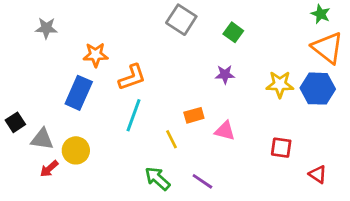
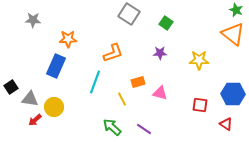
green star: (321, 14) -> (236, 10), moved
orange L-shape: (132, 77) -> (113, 53), moved
blue hexagon: (318, 89) -> (233, 94), moved

